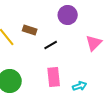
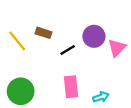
purple circle: (68, 15) -> (94, 36), moved

